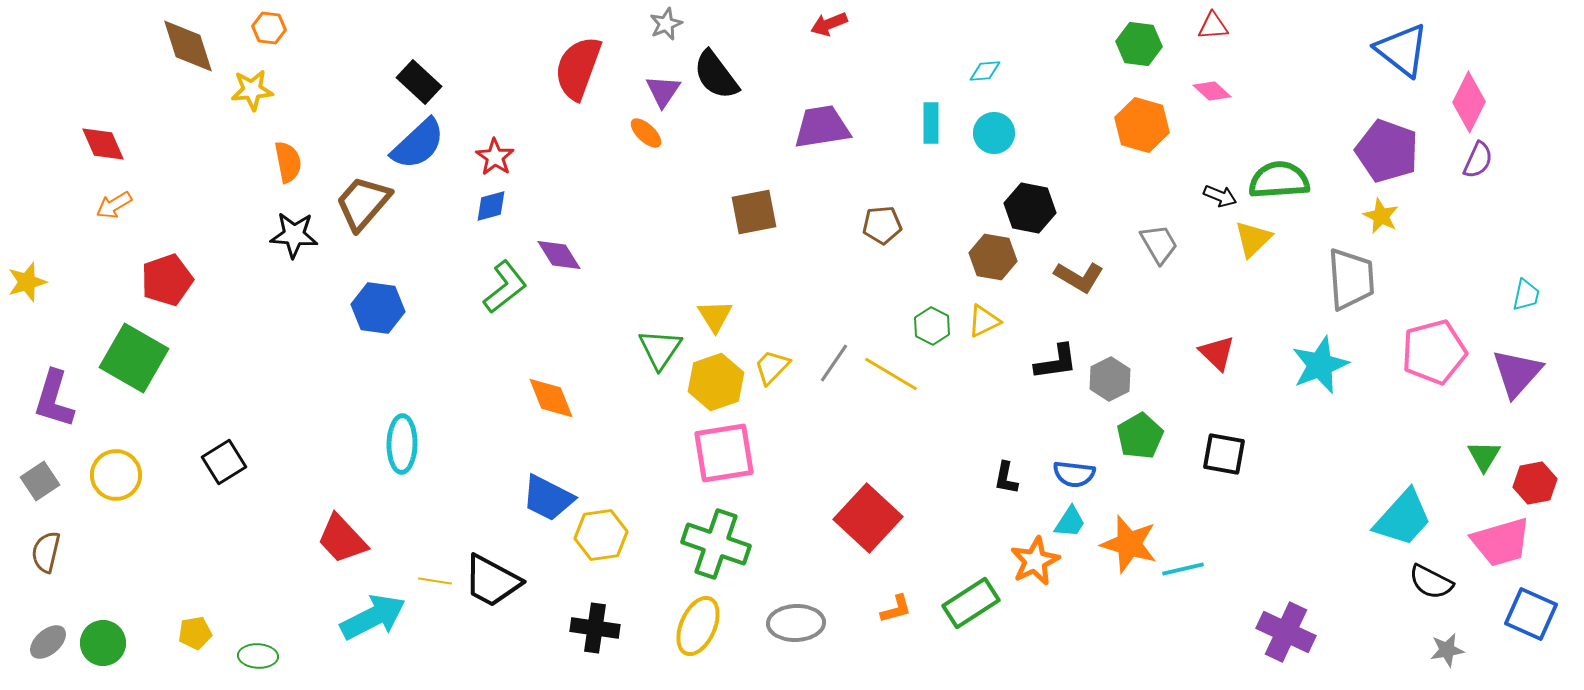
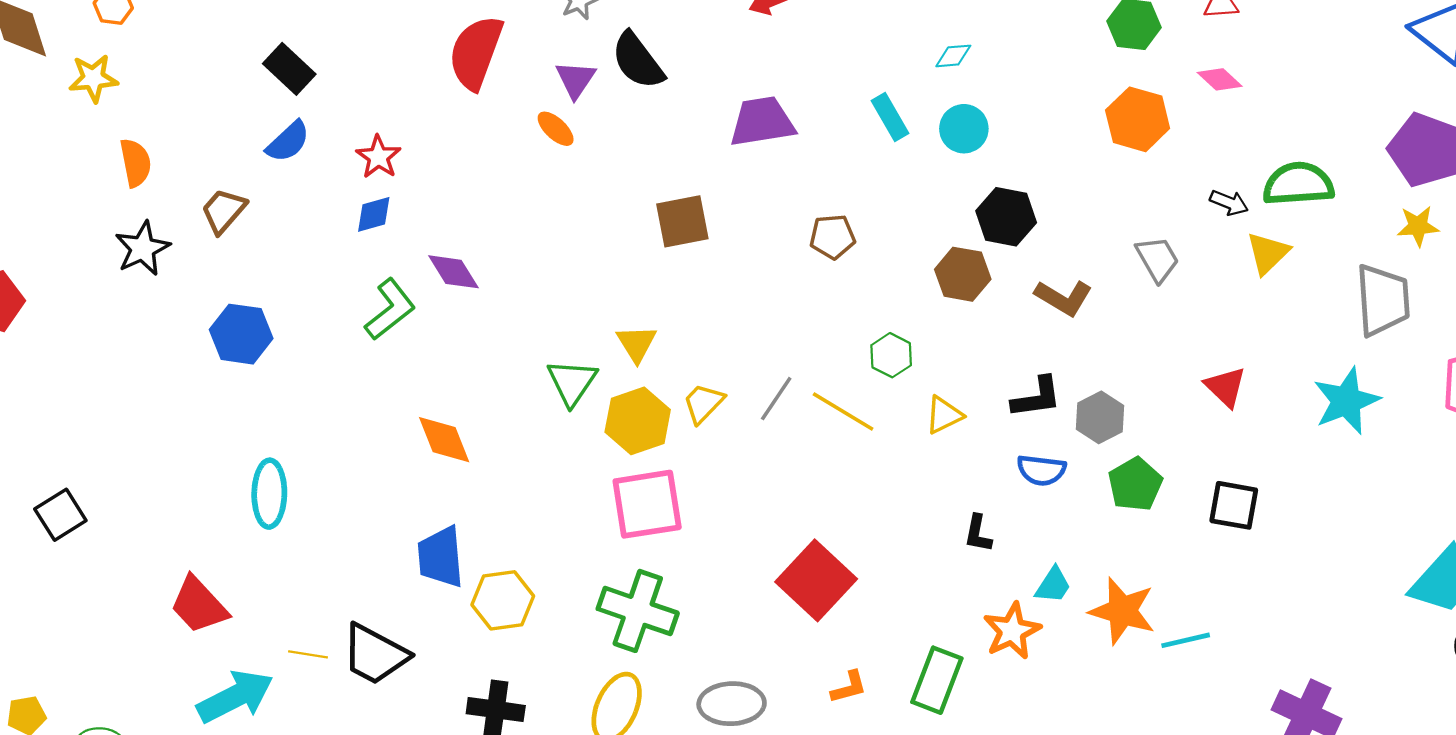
cyan rectangle: (931, 123) -> (890, 117), turned -30
blue semicircle: (418, 144) -> (288, 142), size x0.7
brown trapezoid: (363, 203) -> (224, 211), size x0.7
yellow star: (1381, 216) -> (1418, 226), turned -30
black star: (294, 235) -> (143, 248), turned -30
yellow triangle: (984, 321) -> (944, 415), moved
blue semicircle: (1074, 474) -> (1041, 470), moved
blue trapezoid: (548, 498) -> (441, 557), turned 58
green rectangle: (971, 603) -> (937, 680), turned -36

